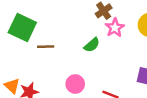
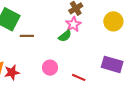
pink star: (115, 28) -> (73, 24), moved

